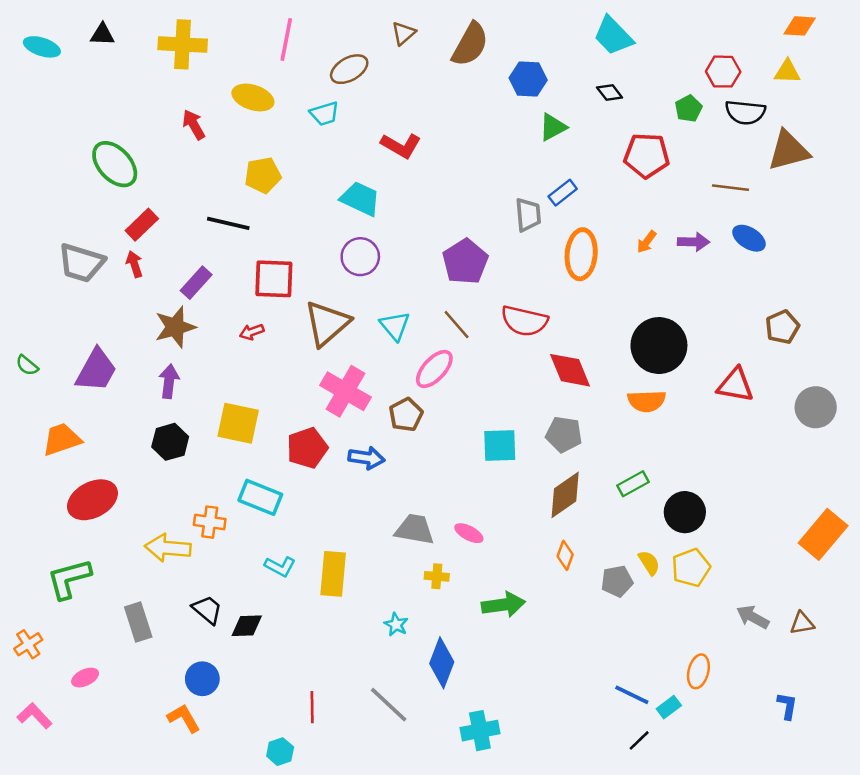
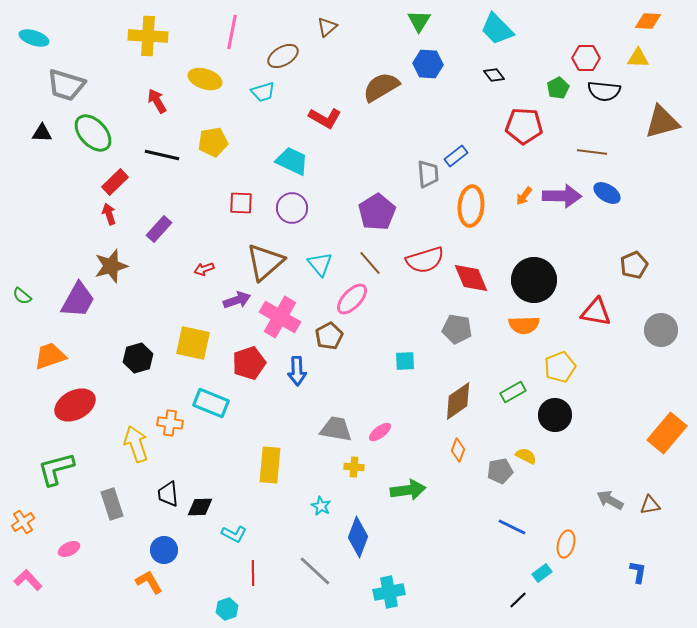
black triangle: (102, 35) -> (42, 133), moved
brown semicircle: (470, 44) -> (381, 87), moved, turned -150
green triangle: (553, 127) -> (419, 21), moved, turned -30
brown triangle: (789, 151) -> (662, 122), moved
black line: (228, 223) -> (162, 155), moved
purple arrow: (693, 242) -> (562, 196), size x1.5
gray trapezoid: (81, 263) -> (66, 85), moved
red square: (274, 279) -> (241, 203), moved, size x0.7
red semicircle: (524, 321) -> (425, 260), turned -30
brown star: (175, 327) -> (111, 266), moved
red diamond: (570, 370) -> (471, 278), moved
purple arrow: (169, 381) -> (237, 300), moved, turned 64
gray pentagon: (564, 434) -> (457, 329), moved
cyan square: (500, 446) -> (405, 361), size x0.7
blue arrow: (366, 458) -> (297, 371), turned 80
pink ellipse: (469, 533) -> (380, 432), turned -65
yellow arrow: (168, 548) -> (136, 444), turned 66
yellow semicircle: (649, 563) -> (526, 456), turned -30
cyan L-shape: (280, 566) -> (234, 534), moved
yellow pentagon: (691, 568) -> (560, 367), moved
black trapezoid: (207, 610) -> (168, 494), turned -136
blue line: (632, 695) -> (512, 527), moved

